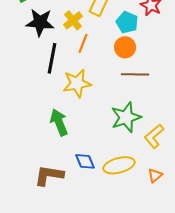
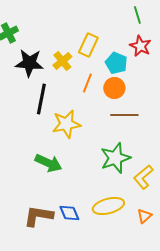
orange line: (83, 43) -> (87, 83), moved
green arrow: (59, 122) -> (48, 163), turned 136
blue diamond: (85, 161) -> (69, 213), moved

